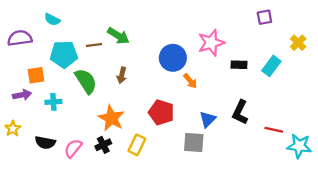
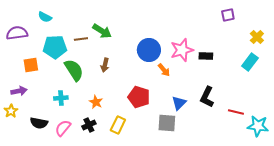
pink star: (211, 43) -> (182, 50), moved
cyan rectangle: (271, 66) -> (250, 62), moved
purple arrow: (22, 95) -> (19, 91), moved
cyan cross: (53, 102) -> (61, 98), moved
orange star: (111, 118) -> (96, 102), size x0.6

